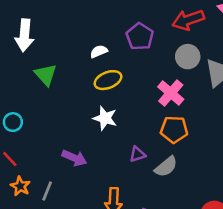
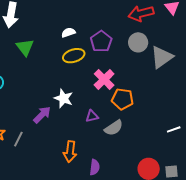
purple pentagon: (140, 36) -> (101, 41), moved
pink cross: (171, 93) -> (104, 79), moved
white star: (105, 118) -> (64, 98), moved
purple arrow: (74, 158) -> (42, 115), turned -72

